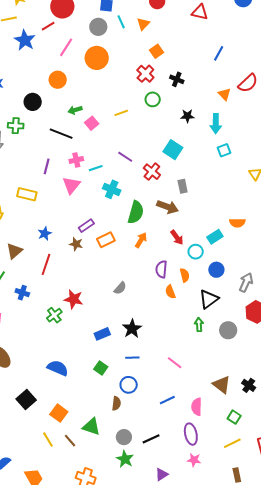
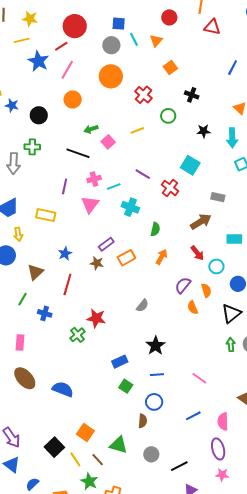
pink line: (66, 47) -> (67, 70), moved
red cross: (145, 74) -> (143, 95), moved
black circle: (33, 102) -> (39, 115), moved
gray rectangle: (183, 186) -> (218, 197), moved, turned -64
brown arrow: (168, 207) -> (201, 222), moved, turned -50
green semicircle: (136, 212) -> (155, 229), size x0.6
cyan rectangle: (215, 237) -> (234, 239), moved, turned 35
purple semicircle: (161, 269) -> (183, 285), turned 36
green arrow: (199, 325) -> (231, 345), moved
blue rectangle: (102, 334) -> (120, 362), moved
blue semicircle: (58, 368) -> (63, 389), moved
black square: (26, 399) -> (54, 447), moved
black line: (151, 439) -> (179, 466), moved
green star: (125, 459) -> (89, 481), moved

